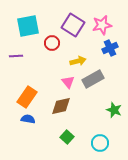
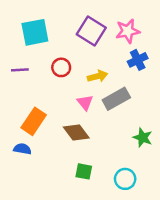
red circle: (52, 43) -> (61, 67), moved
brown diamond: (61, 106) -> (76, 133), turned 65
blue semicircle: (28, 119) -> (22, 149), moved
green square: (67, 137) -> (84, 171), turned -32

